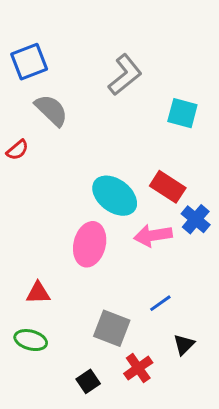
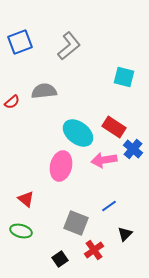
gray L-shape: (125, 75) -> (69, 46), moved
gray semicircle: (51, 110) -> (44, 91), moved, turned -50
red triangle: (38, 293) -> (26, 199), turned 42

